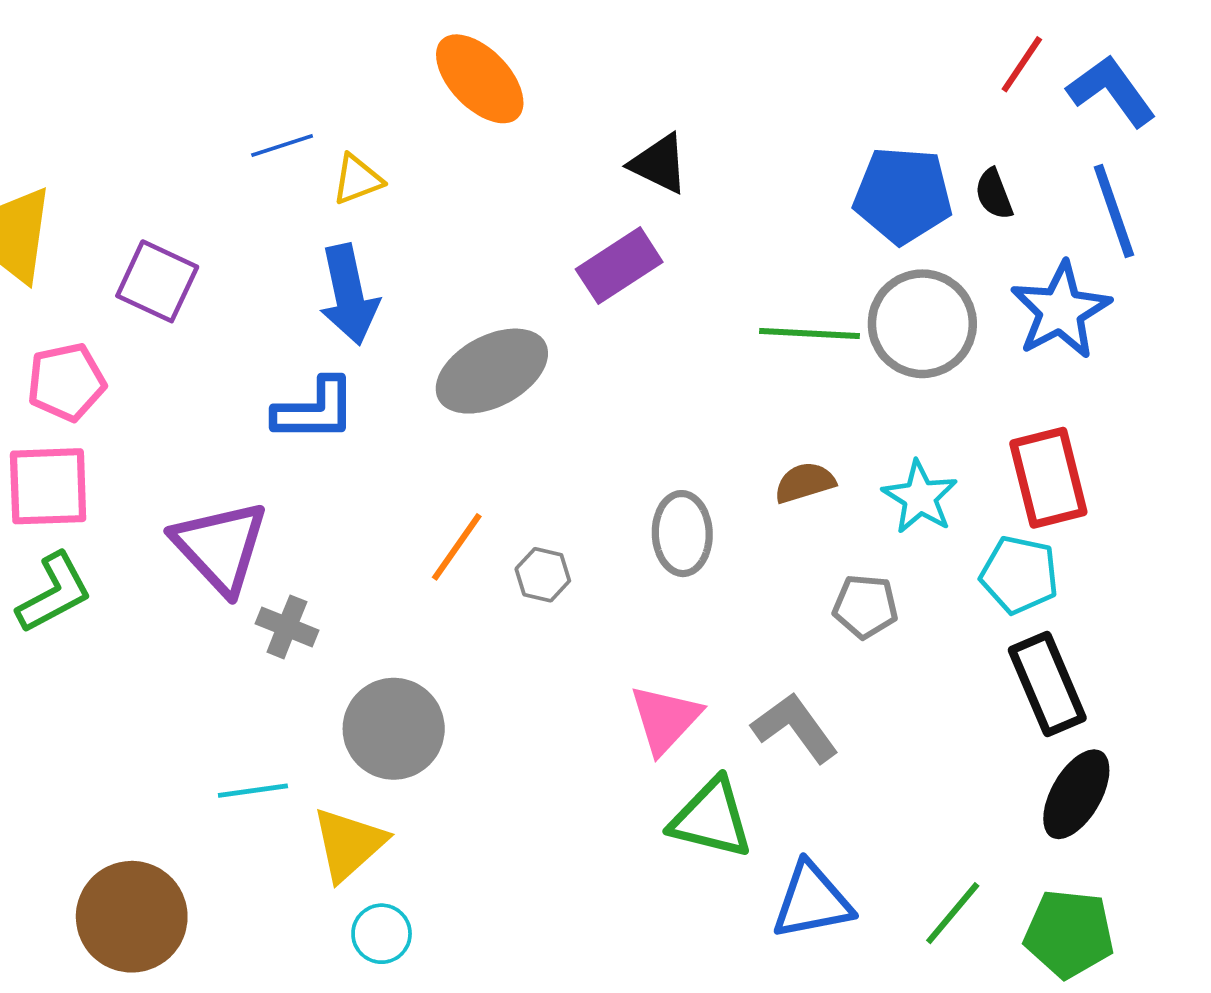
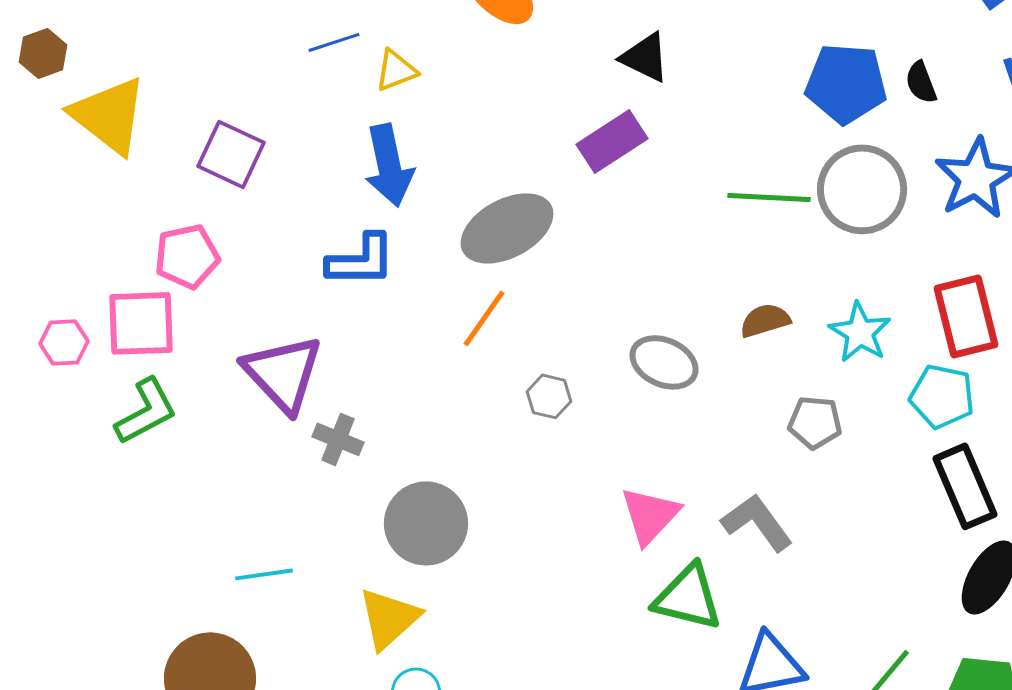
pink pentagon: (66, 382) -> (187, 256), moved
gray ellipse: (682, 534) -> (664, 362), turned -64
orange line: (457, 547) -> (484, 318), moved
cyan line: (253, 791) -> (264, 574), moved

